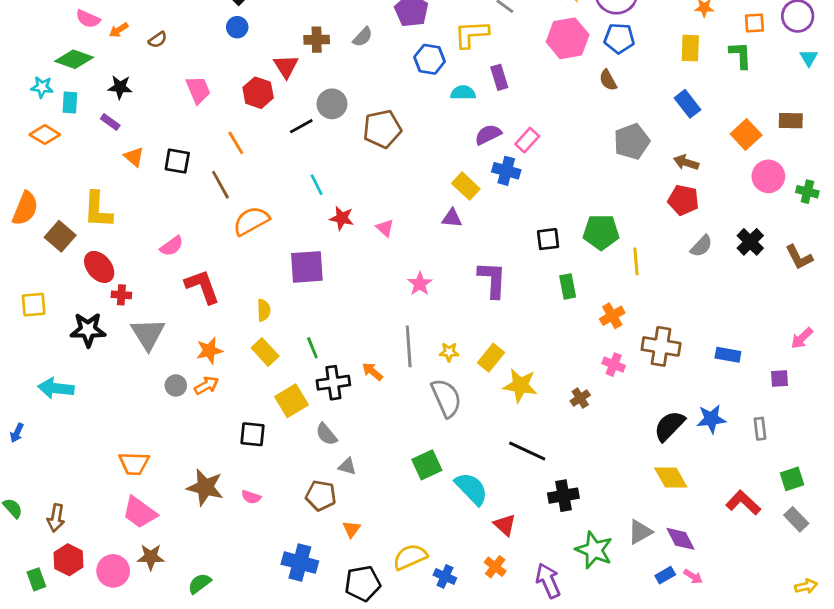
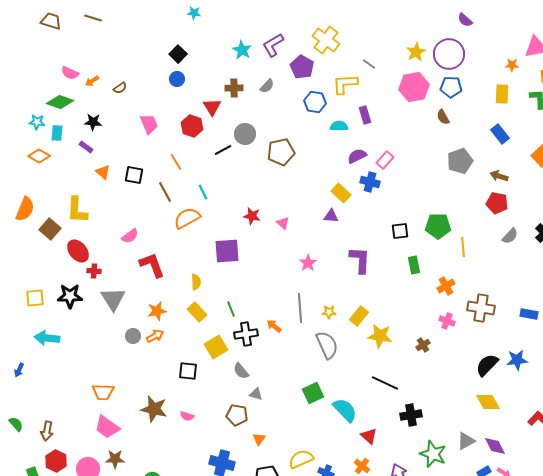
cyan line: (317, 185) -> (203, 192), moved
yellow square: (34, 305) -> (35, 298), moved

